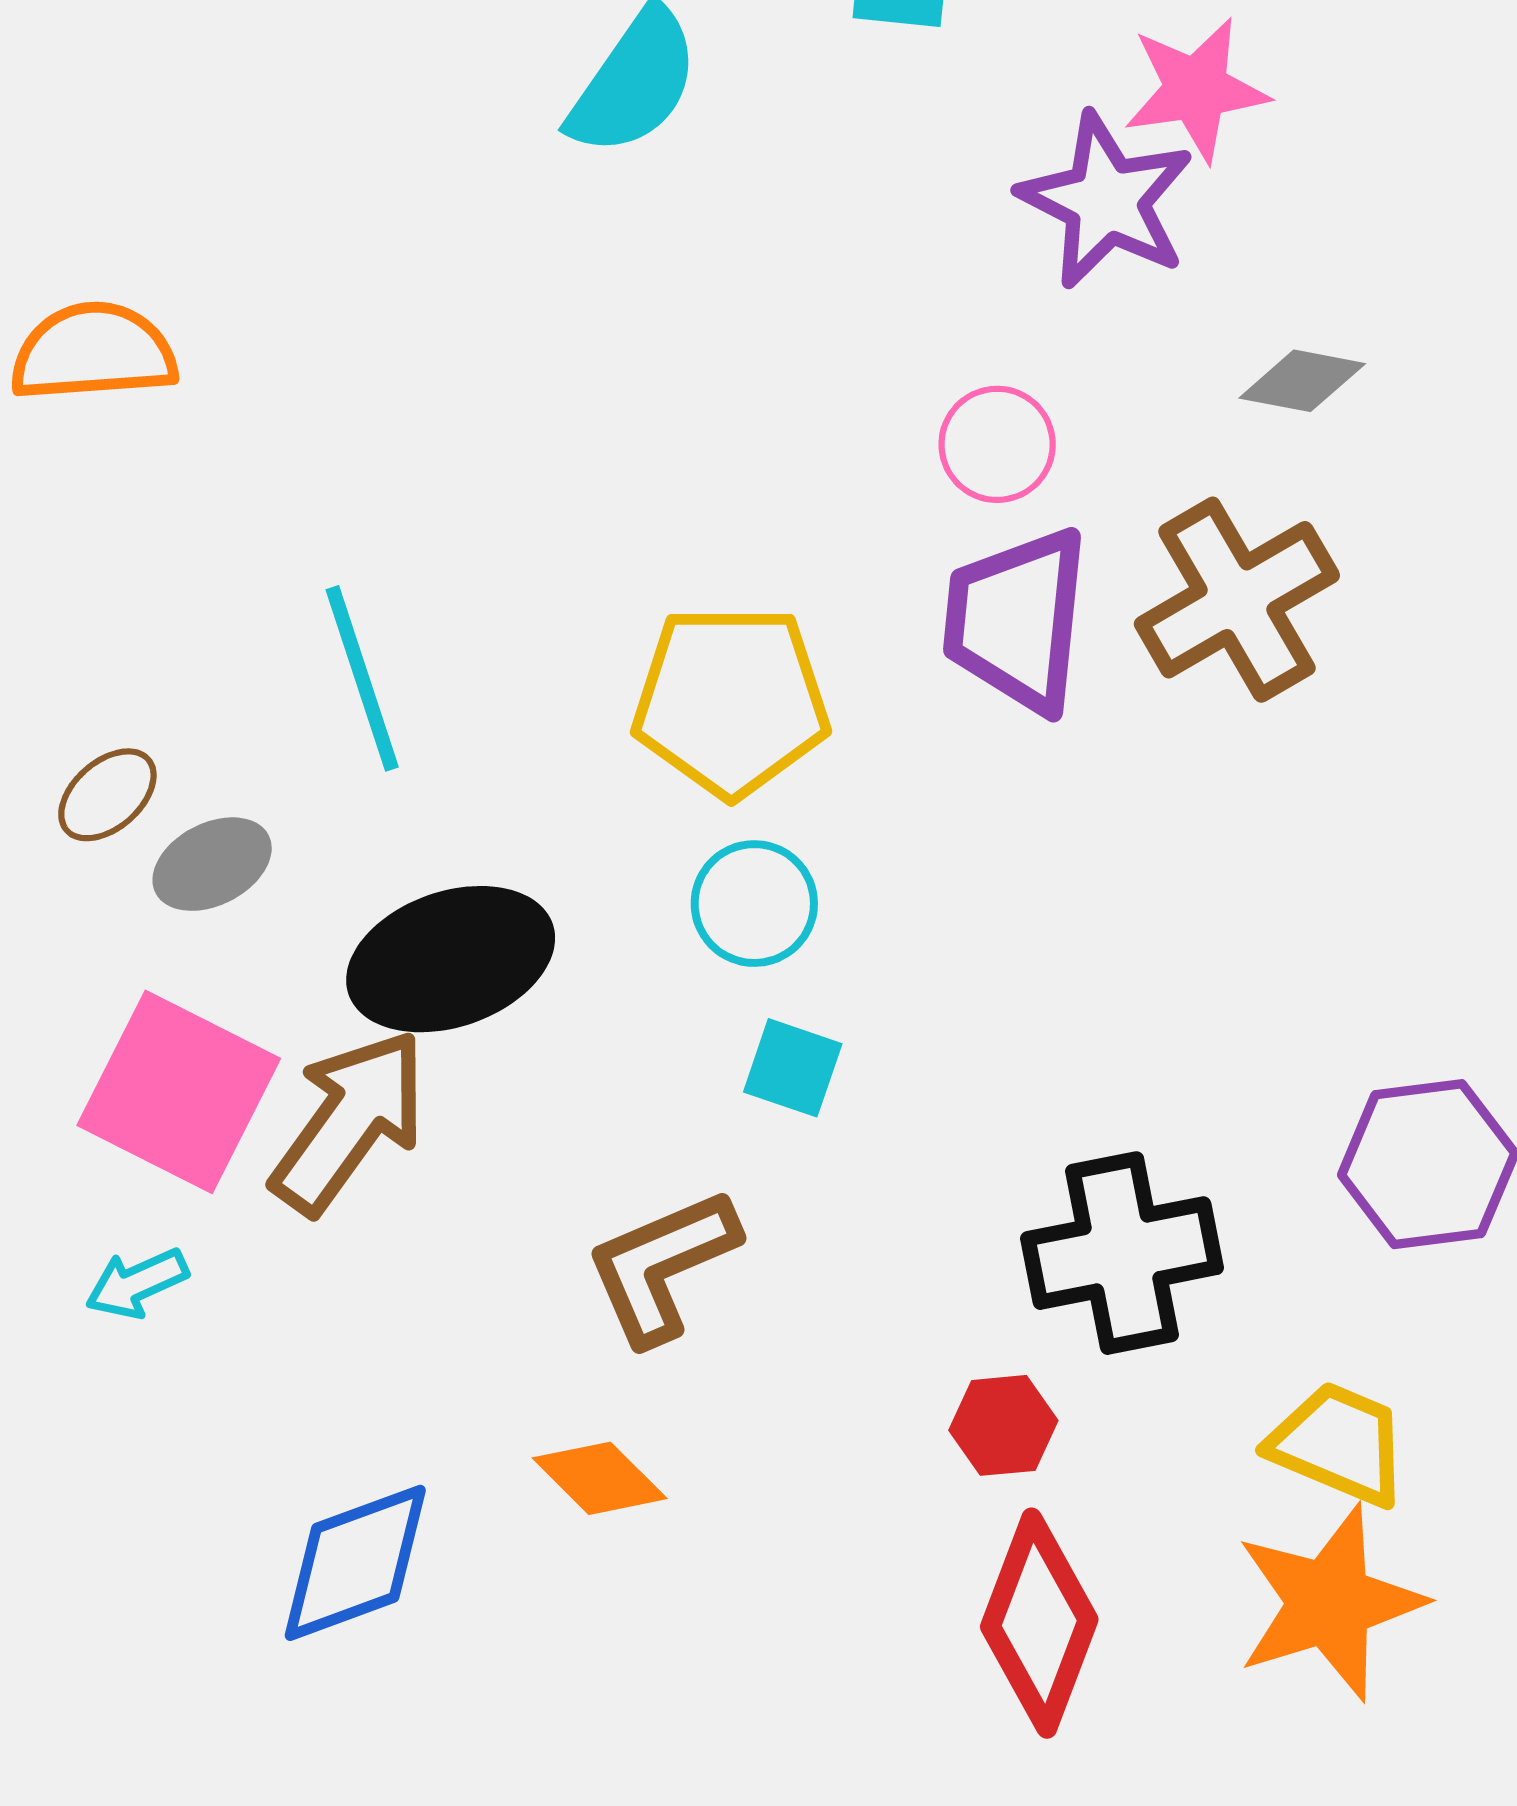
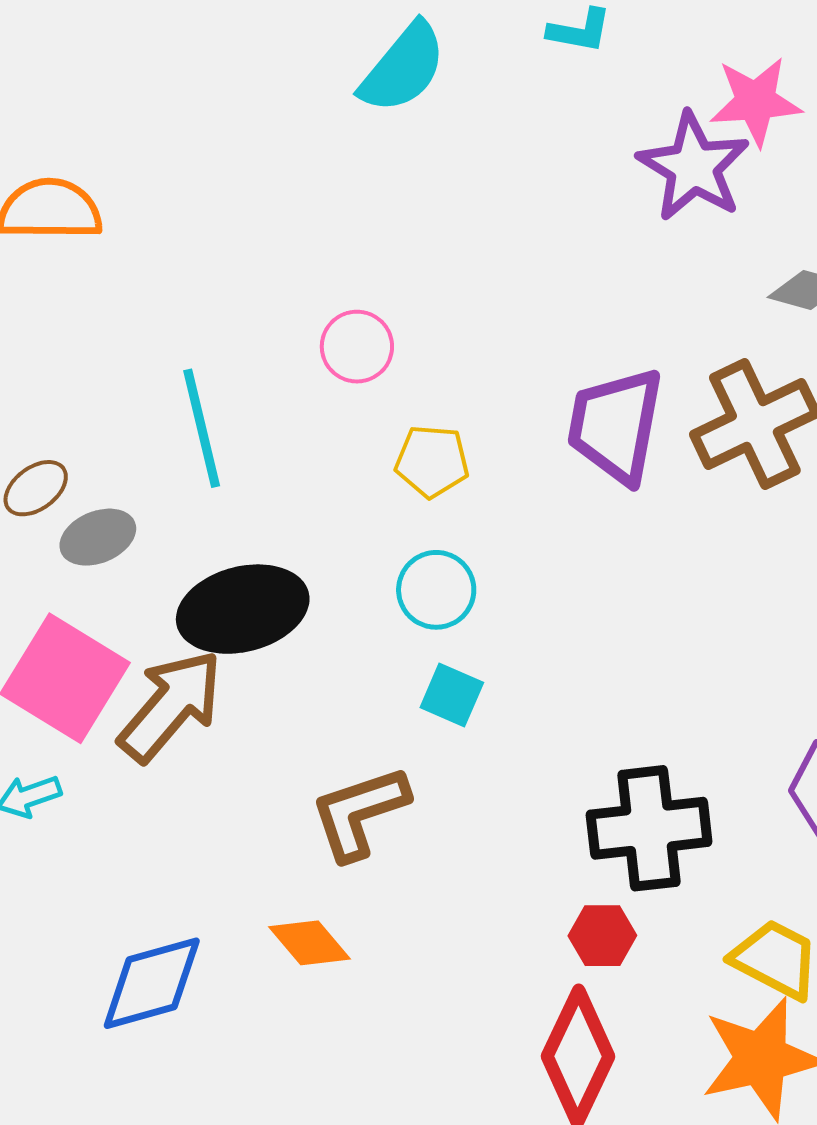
pink circle: (997, 444) -> (357, 347), moved
yellow pentagon: (731, 701) -> (432, 461), size x0.6
red hexagon: (1003, 1425) -> (602, 936), moved

